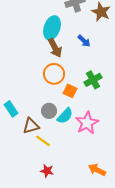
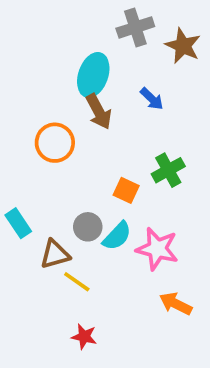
orange circle: (54, 74) -> (55, 143), moved
pink star: (87, 123) -> (157, 249), turned -30
orange arrow: (97, 170) -> (176, 304), moved

